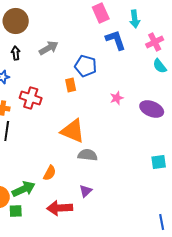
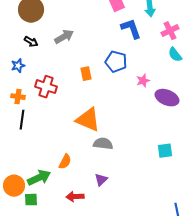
black arrow: (16, 53) -> (31, 42), turned 128
blue pentagon: (86, 66) -> (116, 62), moved
pink star: (117, 98) -> (143, 81), moved
cyan square: (159, 162) -> (165, 151), moved
red arrow: (60, 208) -> (75, 197), size x0.7

